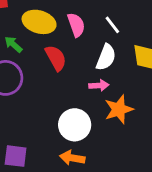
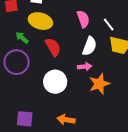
pink semicircle: (76, 25) -> (83, 19), moved
white line: (112, 25) -> (109, 25), moved
white circle: (75, 125) -> (55, 82), moved

